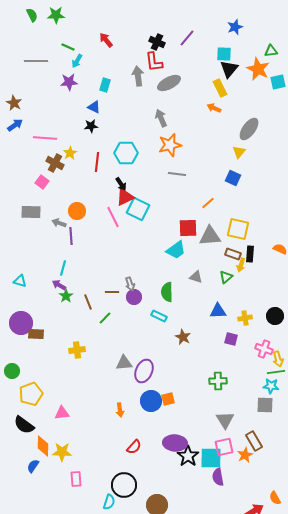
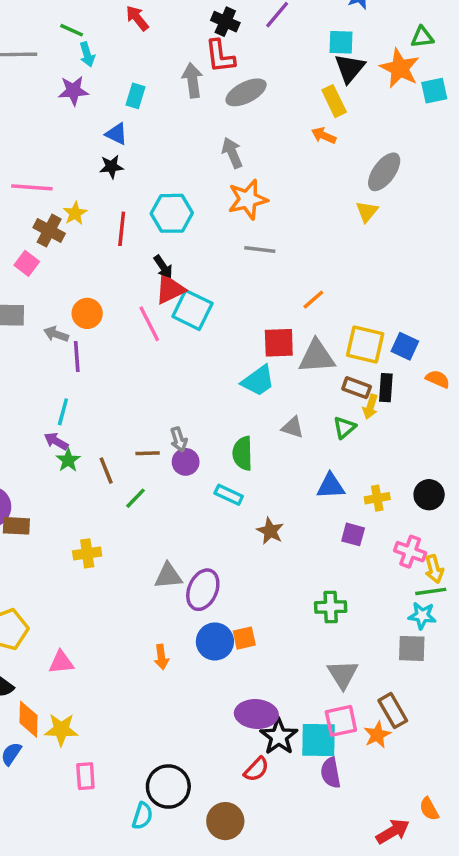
cyan arrow: (77, 61) -> (87, 54), turned -48
blue square: (233, 178) -> (405, 346), moved
red semicircle: (134, 447) -> (256, 769), moved

